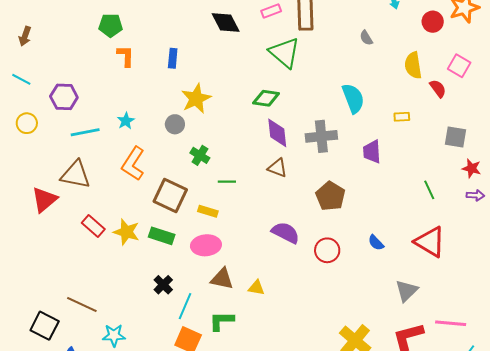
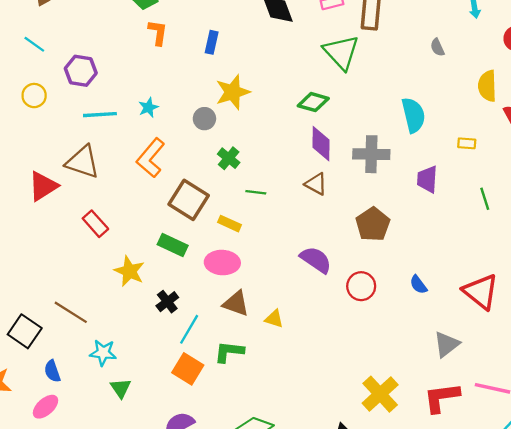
green line: (429, 190) -> (485, 199), moved
yellow star: (126, 232) -> (129, 271), moved

